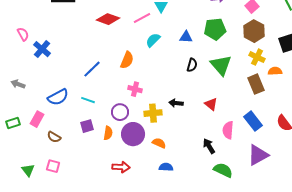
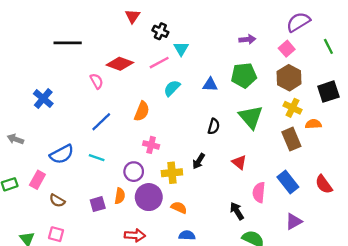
pink semicircle: (23, 34) -> (97, 81), moved
black semicircle: (192, 65) -> (214, 126), moved
black arrow: (176, 103) -> (199, 161), turned -64
purple square: (87, 126) -> (98, 204), moved
purple triangle: (258, 155) -> (294, 221), size x0.7

